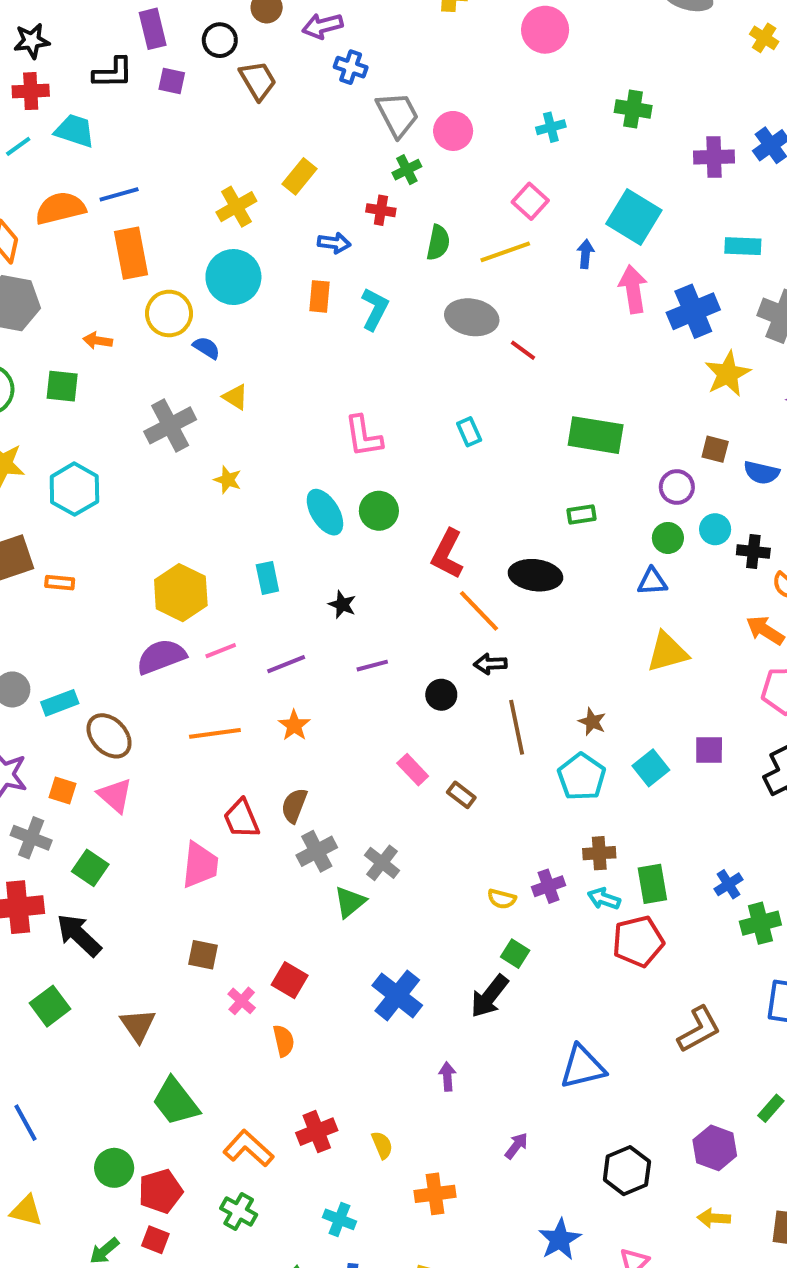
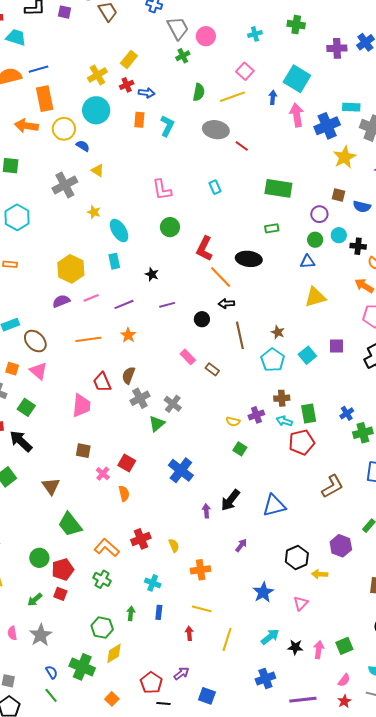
red cross: (381, 210) -> (127, 85), moved, turned -32
cyan rectangle: (743, 246) -> (351, 107), moved
orange arrow: (98, 341) -> (26, 126), moved, size x1.6
cyan ellipse: (325, 512) -> (119, 231), moved
purple semicircle: (161, 657) -> (61, 301), size x0.7
black arrow: (489, 996) -> (230, 500), moved
yellow arrow: (714, 1218) -> (320, 574), moved

